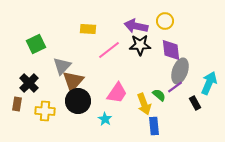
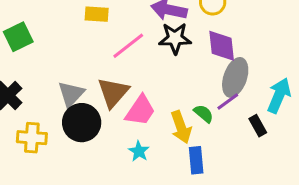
gray triangle: (62, 66) -> (71, 94), moved
brown triangle: (73, 81) -> (113, 92), moved
cyan star: (105, 119) -> (139, 151), moved

